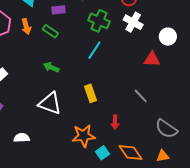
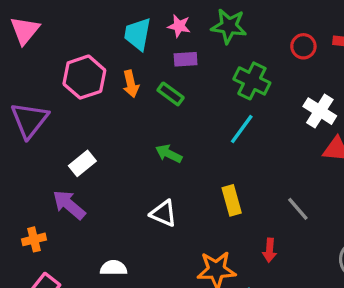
white cross: (133, 22) -> (320, 111), moved
gray line: (141, 96) -> (298, 209), moved
white triangle: (50, 103) -> (163, 213), size x0.7

